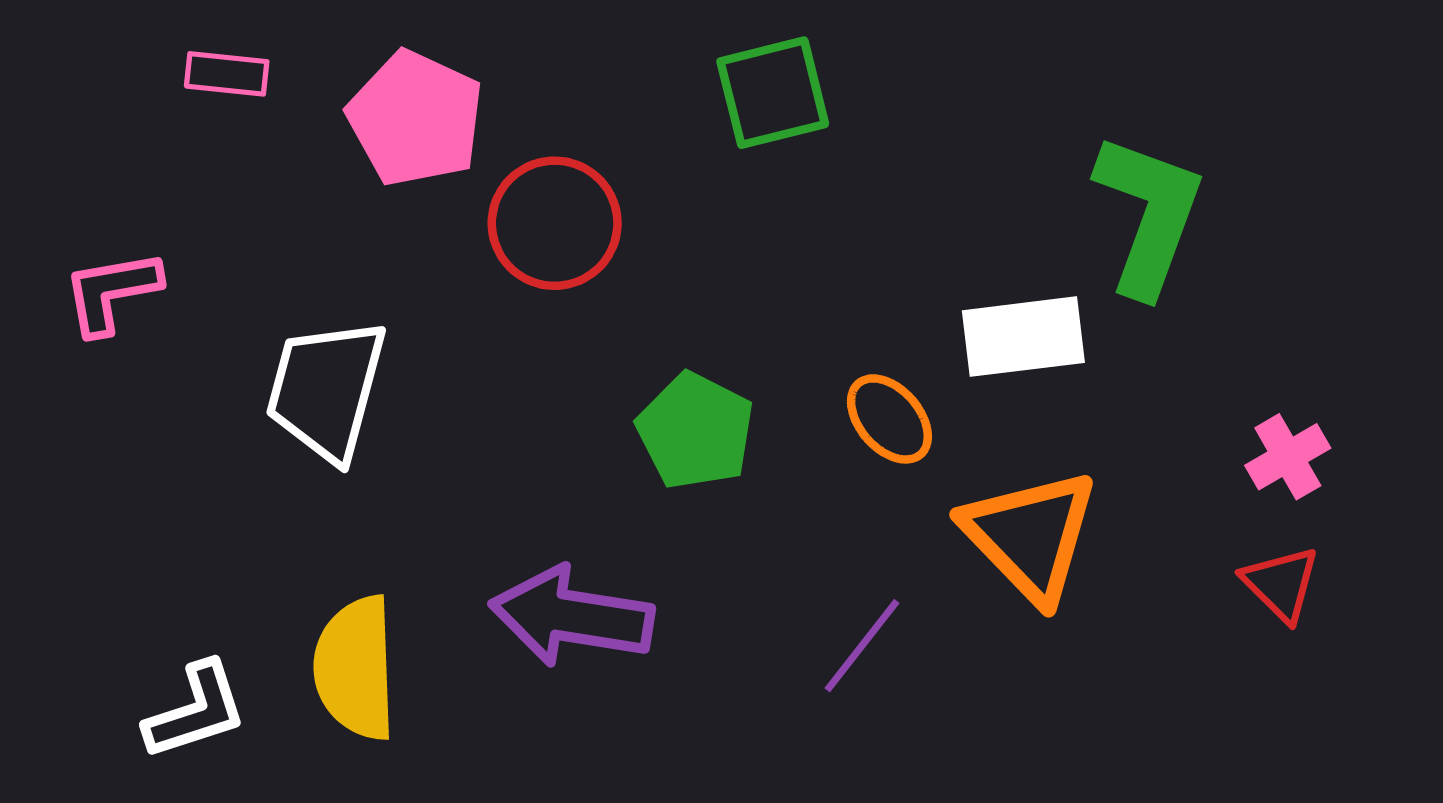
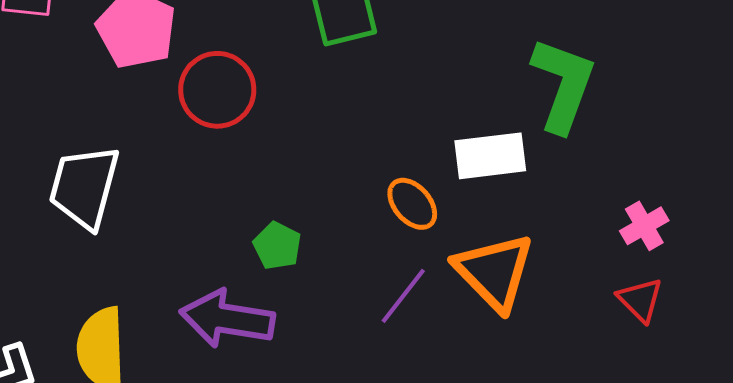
green pentagon: (695, 431) -> (277, 246), moved, size x0.7
purple line: (862, 646) -> (403, 296), moved

